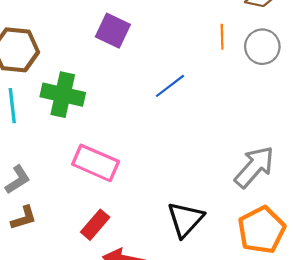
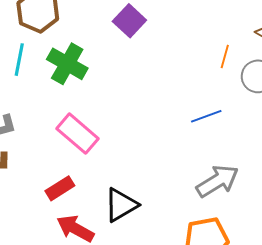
blue line: (170, 86) -> (206, 116), moved
black triangle: (185, 219) -> (121, 205), moved

